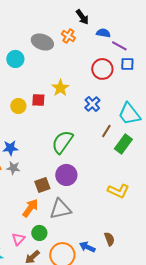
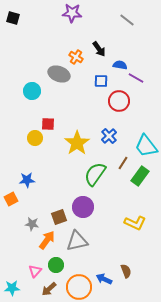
orange cross: (68, 36) -> (76, 57), moved
blue square: (127, 64) -> (101, 81), moved
yellow star: (60, 88) -> (77, 143), moved, size x1.4
red square: (38, 100) -> (48, 124), moved
green semicircle: (62, 142) -> (95, 174), moved
gray star: (13, 168) -> (32, 224), moved

